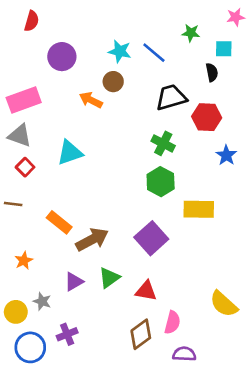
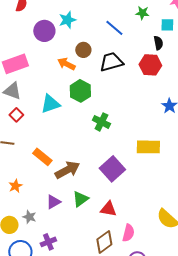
cyan star: (120, 51) -> (67, 20), moved, turned -30
black trapezoid: (171, 97) -> (111, 62), moved
red hexagon: (207, 117) -> (150, 65), moved
green cross: (163, 143) -> (101, 122), moved
green hexagon: (161, 182) -> (80, 91), moved

